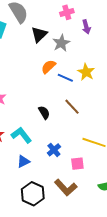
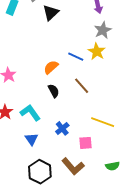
gray star: (61, 43) -> (103, 30), moved
orange semicircle: (48, 67) -> (51, 67), moved
blue triangle: (23, 161) -> (31, 139), turned -40

